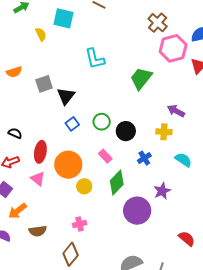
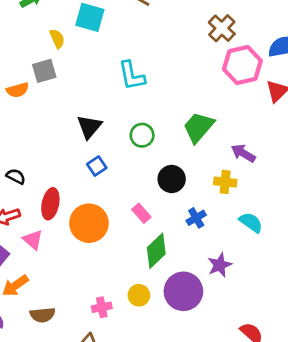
green trapezoid: (141, 78) -> (198, 127), moved
gray square: (44, 84) -> (44, 71), moved
green circle: (102, 122) -> (142, 135), moved
pink triangle: (38, 179) -> (33, 240), moved
yellow circle: (84, 186) -> (139, 295), moved

